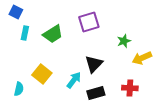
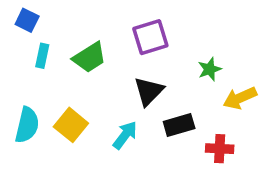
black triangle: (94, 64) -> (149, 91), moved
cyan semicircle: (19, 89) -> (27, 125), moved, size x1.5
black rectangle: (96, 93) -> (179, 125), moved

